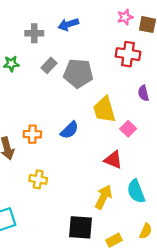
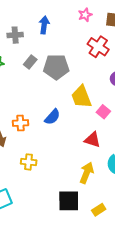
pink star: (125, 17) -> (85, 15), moved
blue arrow: (68, 24) -> (44, 25), turned 120
red cross: (128, 54) -> (98, 47), turned 30

